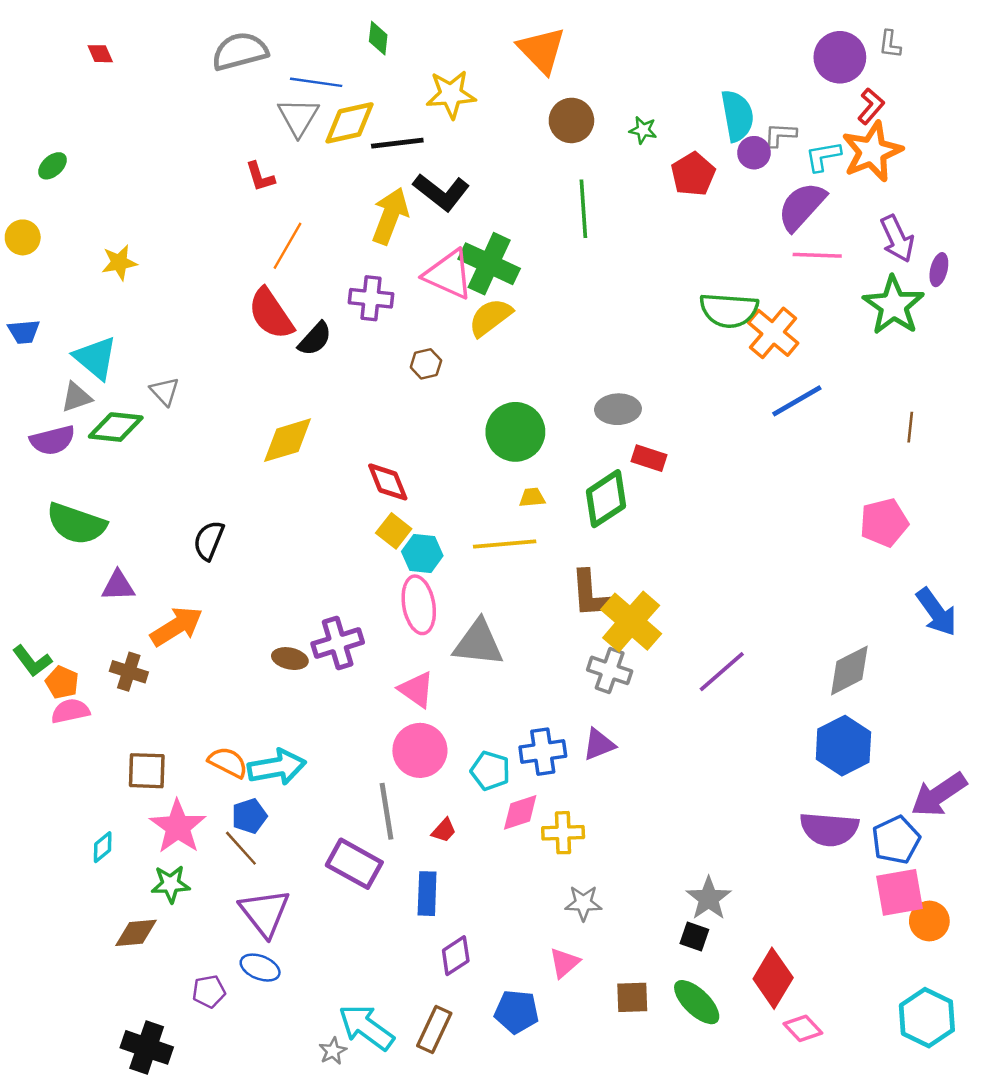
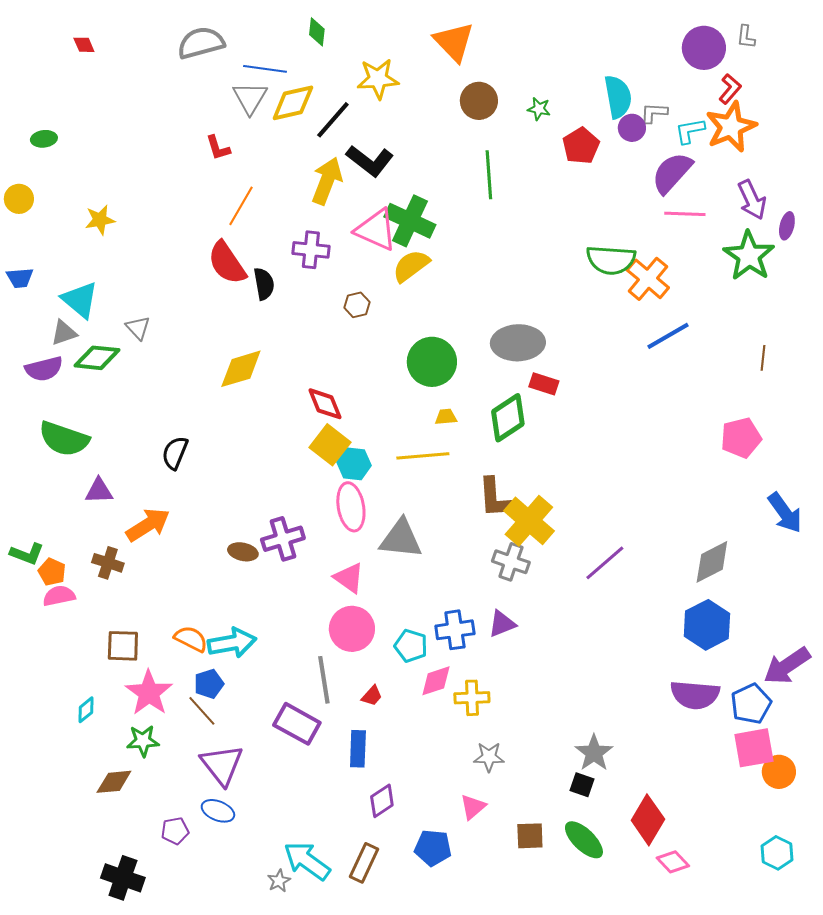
black line: (397, 143) -> (333, 120), turned -42
green ellipse: (52, 166) -> (44, 139), turned 35
black semicircle: (315, 339) -> (264, 284), turned -52
gray ellipse: (618, 409) -> (518, 343), size x1.4
yellow square: (394, 531) -> (330, 445), size x1.4
green L-shape: (32, 661) -> (27, 554), turned -32
cyan hexagon: (927, 1018) -> (777, 853), size x0.7

